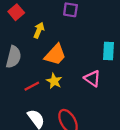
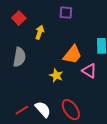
orange trapezoid: (55, 55) -> (72, 55), moved
red line: (32, 86) -> (22, 110), moved

